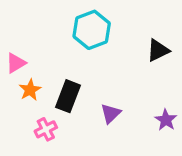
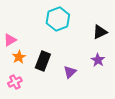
purple star: (166, 120) -> (98, 60), moved
pink cross: (46, 129) -> (15, 82), moved

